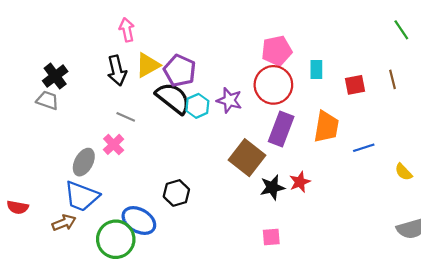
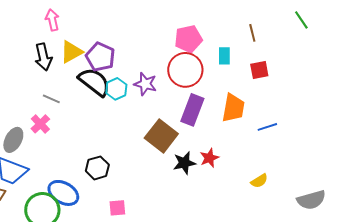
brown line: (392, 79) -> (252, 33), moved
yellow semicircle: (404, 172) -> (259, 181), moved, turned -78
pink square: (271, 237) -> (117, 208), moved

